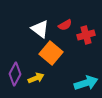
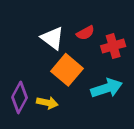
yellow arrow: (36, 78) -> (47, 103), turned 35
cyan arrow: (86, 83) -> (107, 88), moved

